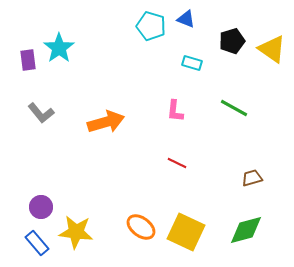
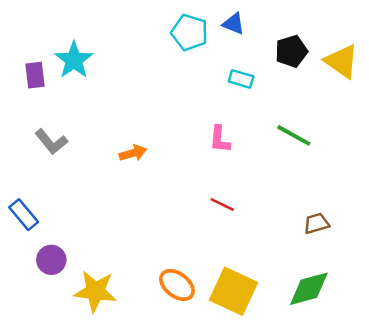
orange arrow: (106, 122) -> (133, 153), size x0.6
blue rectangle: (37, 243) -> (24, 215), moved

